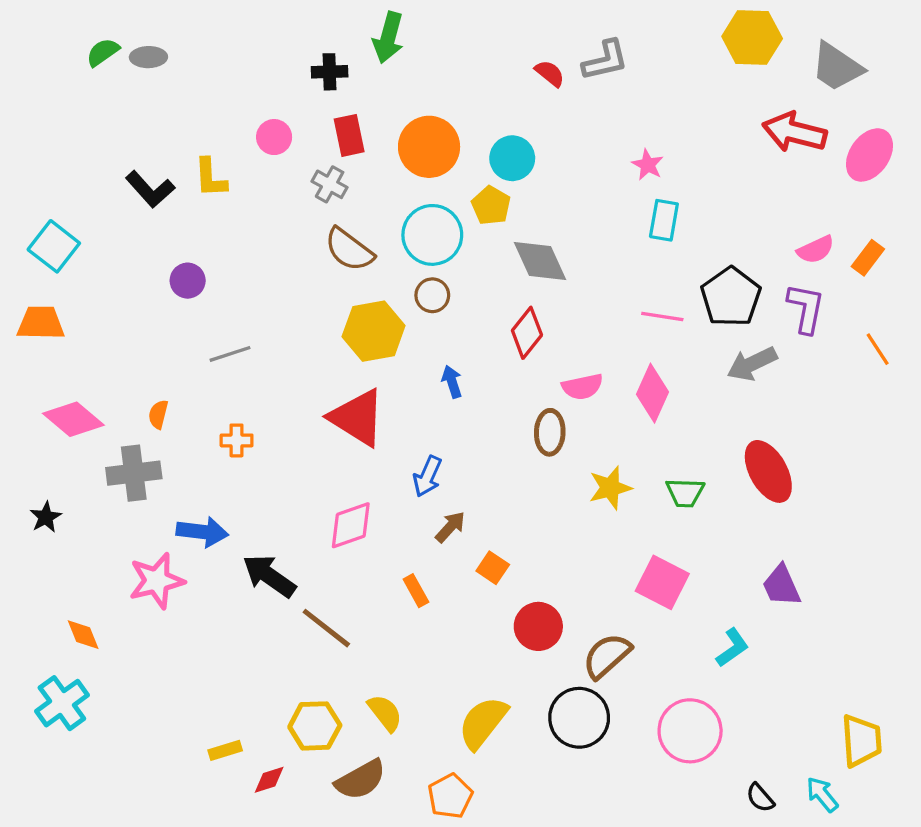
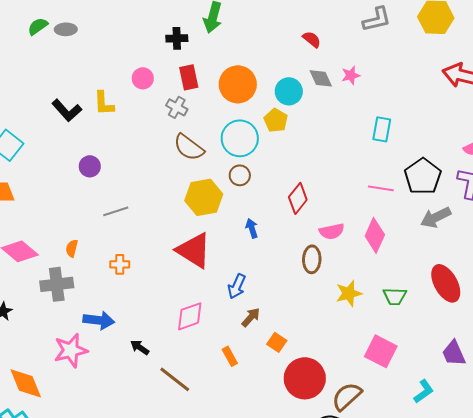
gray L-shape: (605, 60) -> (377, 19), moved
pink star: (648, 165) -> (351, 75), moved, turned 30
gray diamond: (540, 261) -> (321, 78), moved, size x0.7
black arrow: (269, 576) -> (140, 347), size x0.6
red circle: (538, 626) -> (305, 378), size x1.4
orange diamond: (83, 635) -> (26, 383), size x1.6

